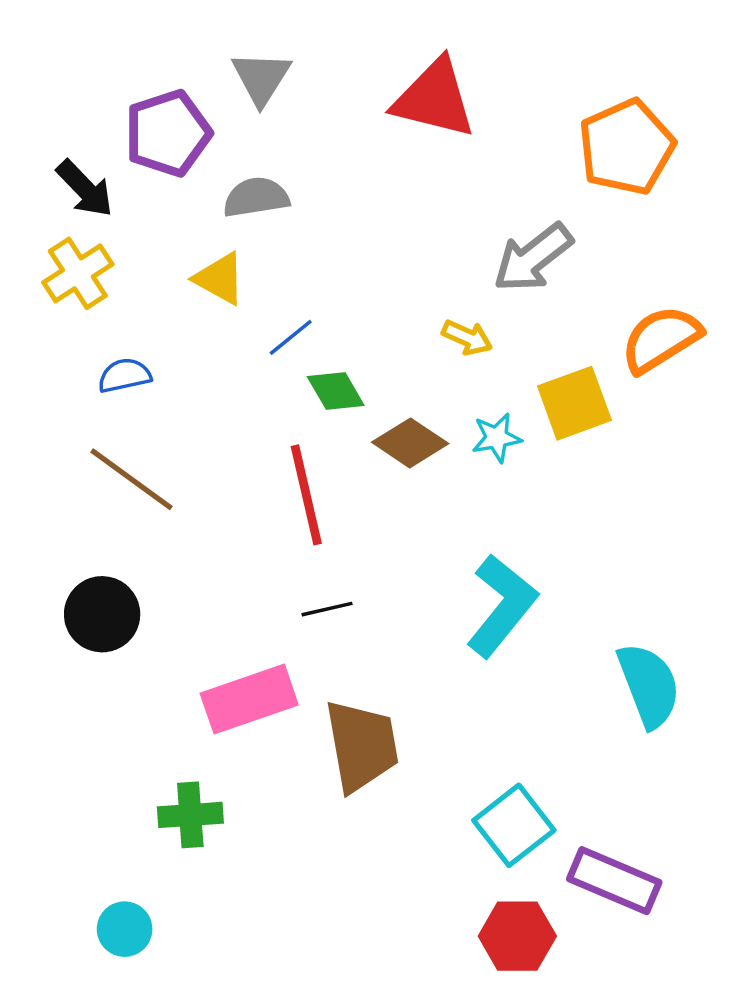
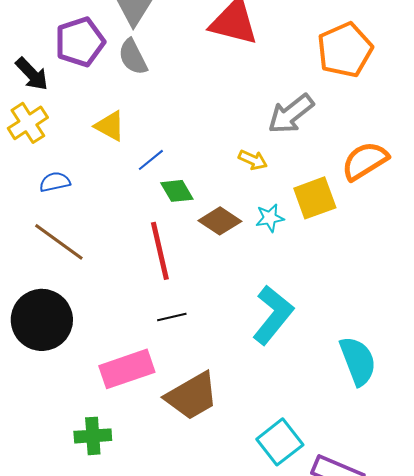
gray semicircle: (256, 197) -> (133, 57), moved, turned -108
black circle: (102, 614) -> (42, 320), size x1.4
brown trapezoid: (362, 746) -> (192, 396), turned 70

